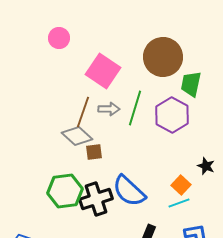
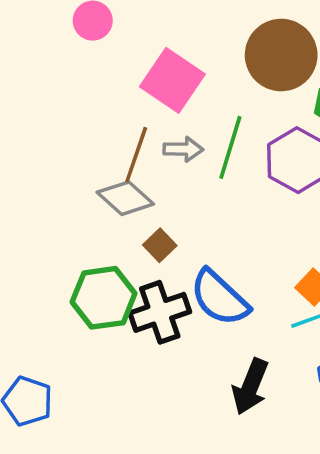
brown square: (94, 152) -> (160, 245), moved, turned -36

